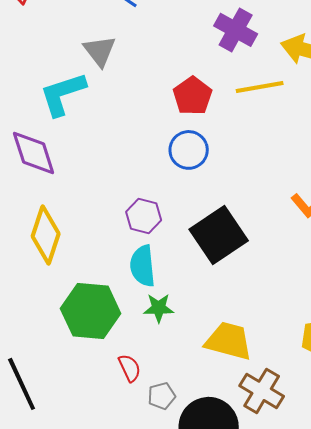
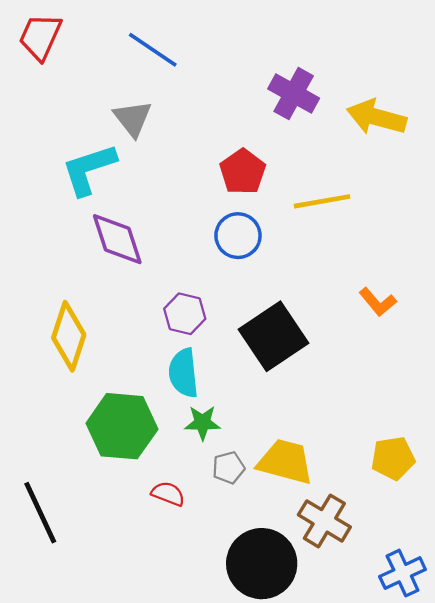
yellow line: (260, 87) -> (322, 201), moved
purple diamond: (34, 153) -> (117, 239), moved
red semicircle: (130, 368) -> (168, 494), turned -44
gray pentagon: (162, 396) -> (229, 468), moved

